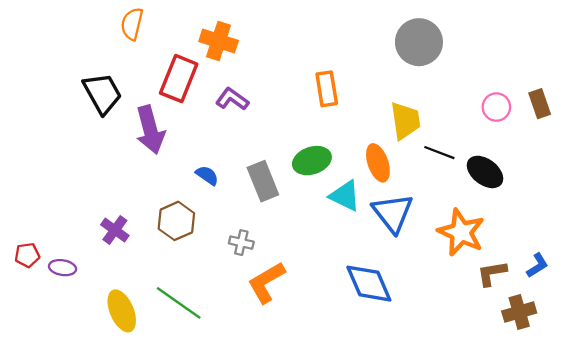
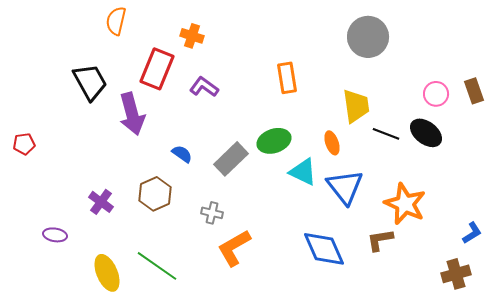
orange cross: (219, 41) -> (192, 36), size x0.7
orange ellipse: (378, 163) -> (332, 143), size x0.7
black ellipse: (485, 172) -> (426, 133), moved
gray rectangle: (263, 181) -> (231, 159), turned 68
red pentagon: (27, 255) -> (24, 144), moved
brown L-shape: (492, 273) -> (380, 240), moved

